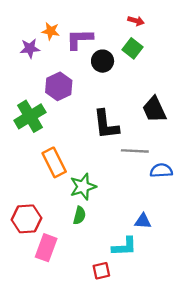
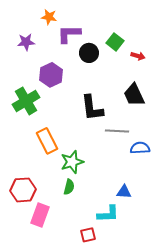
red arrow: (136, 21) -> (138, 56), moved
orange star: (51, 31) -> (49, 17), moved

